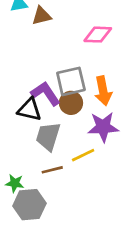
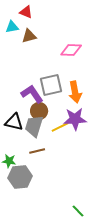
brown circle: (71, 103) -> (39, 111), moved
black triangle: (29, 110) -> (14, 122), moved
yellow line: (83, 155) -> (60, 127), moved

